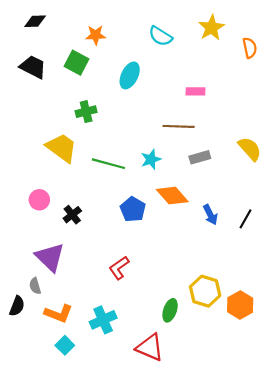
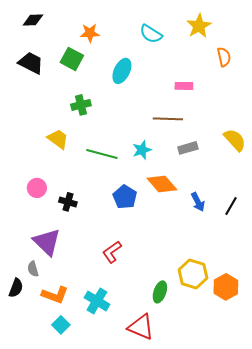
orange semicircle: (250, 48) -> (224, 57), moved
yellow trapezoid: (62, 148) -> (58, 139), size x0.7
black cross: (72, 215) -> (68, 202), turned -36
cyan cross: (103, 320) -> (97, 301), turned -35

